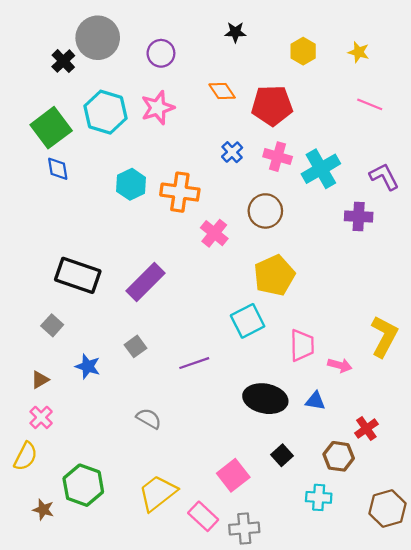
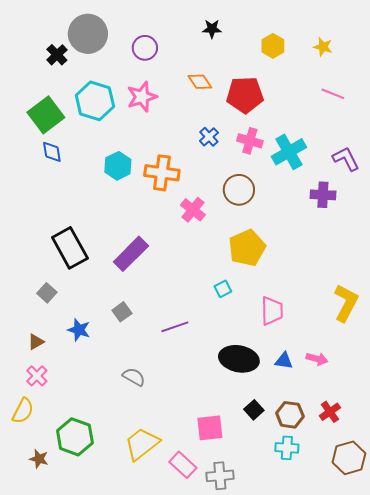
black rectangle: (78, 275) -> (70, 248), turned 42
cyan square: (248, 321) -> (223, 289), size x0.6
pink arrow: (340, 365) -> (317, 359), moved
red cross: (366, 429) -> (330, 412), moved
brown hexagon: (339, 456) -> (290, 415), moved
pink square: (233, 475) -> (210, 428), turned 32

